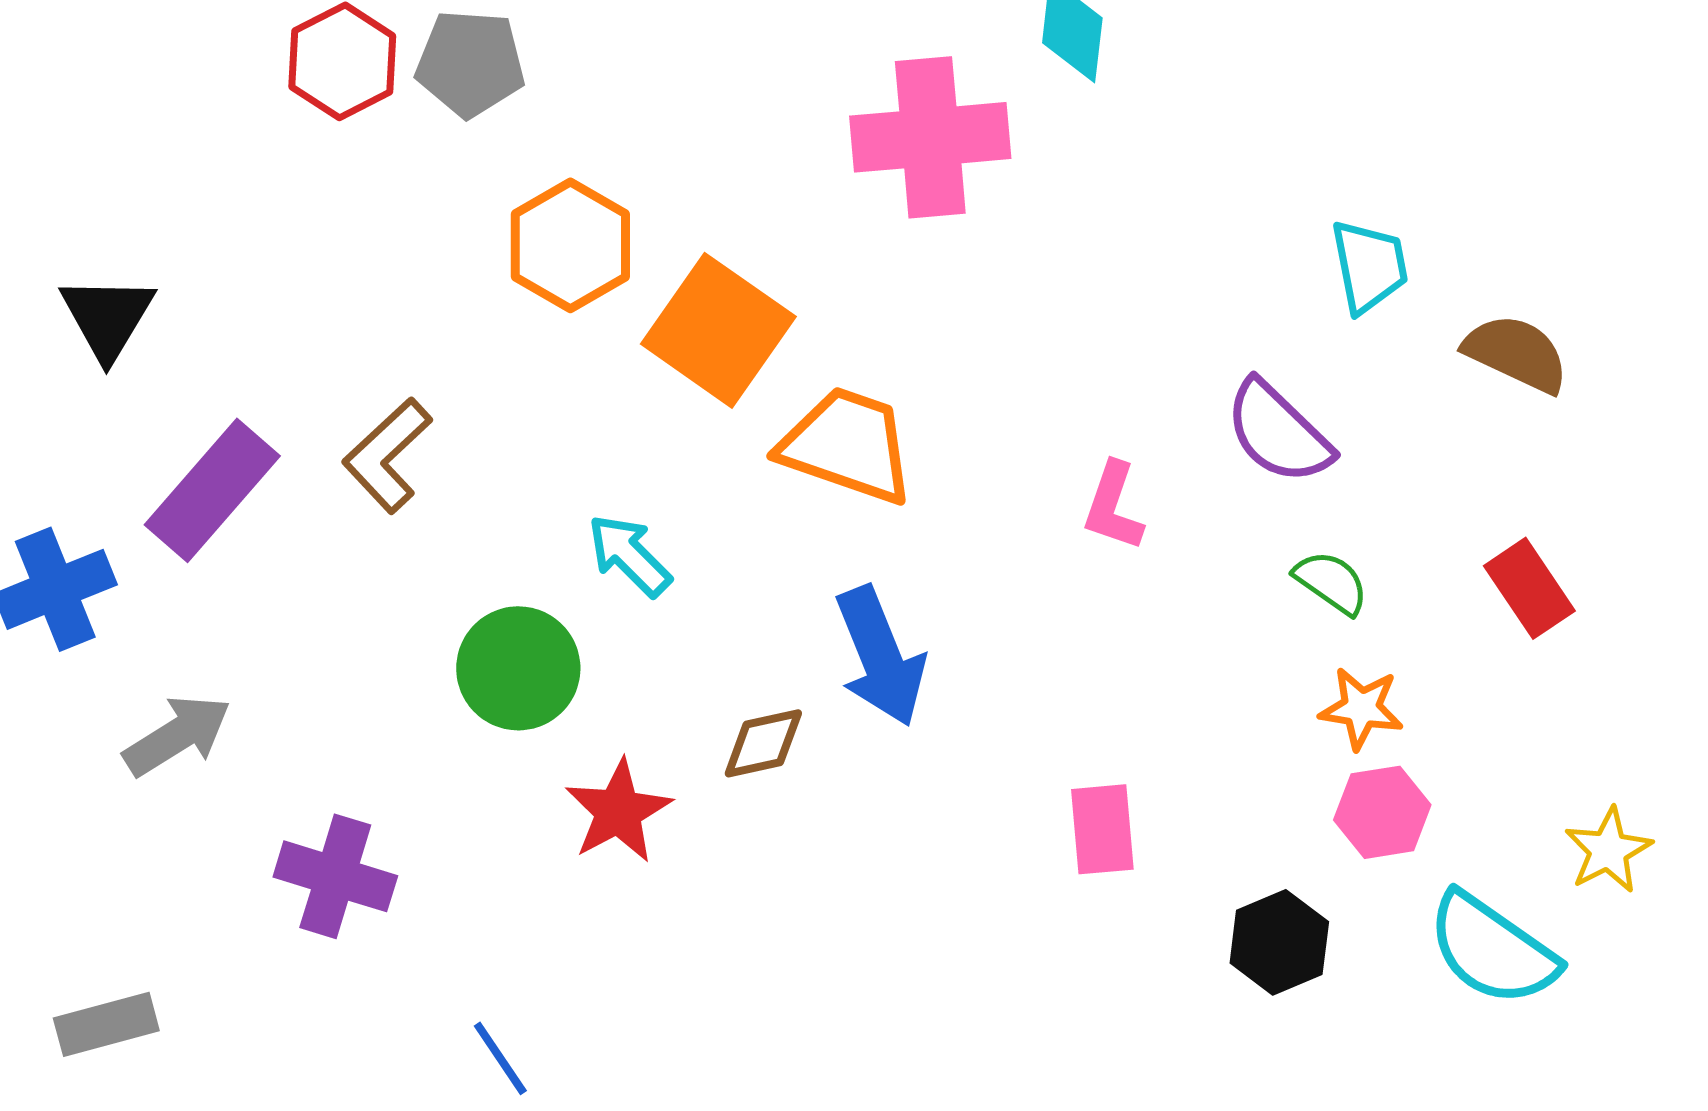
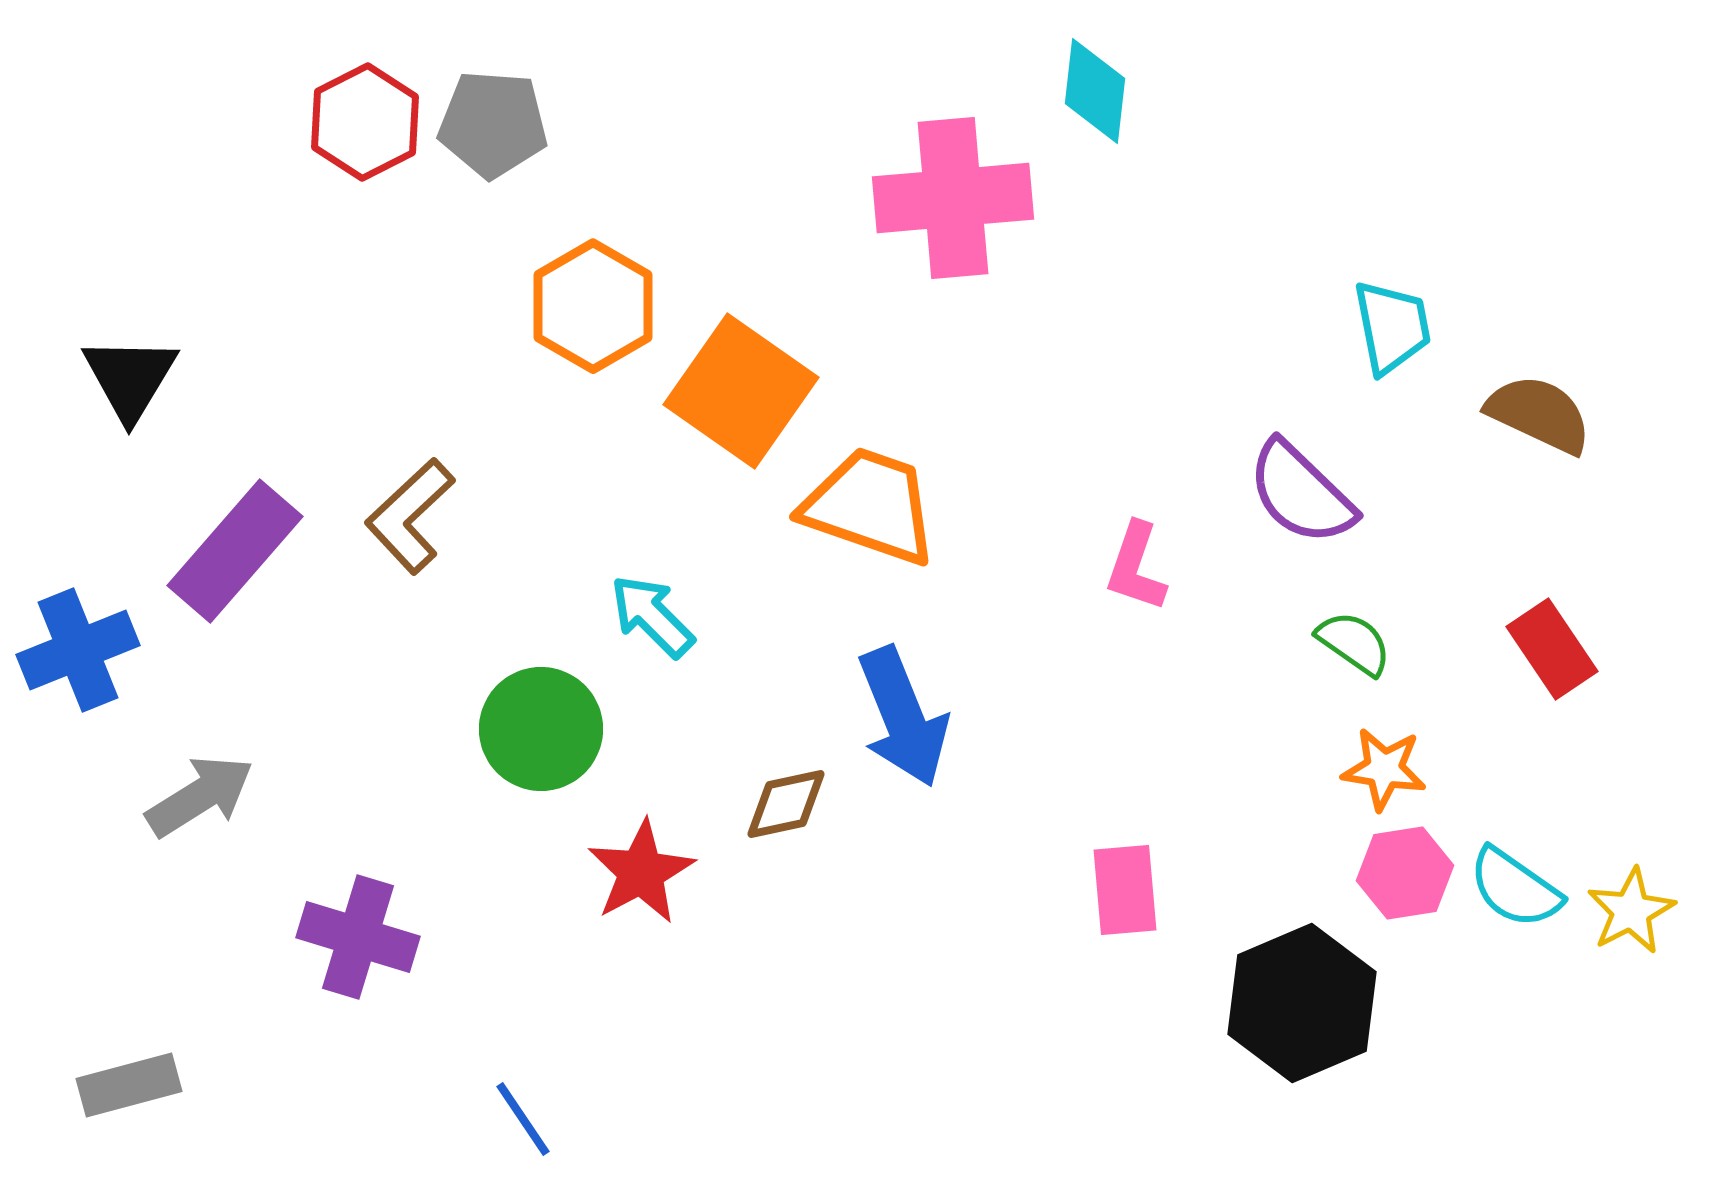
black hexagon: (1279, 942) -> (1302, 1003), size x1.5
cyan semicircle: (1492, 949) -> (1515, 888), moved, size x0.7

